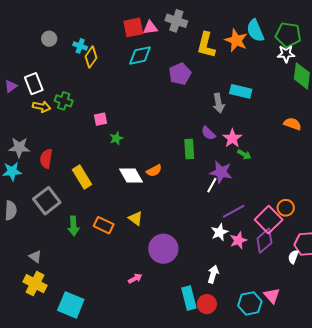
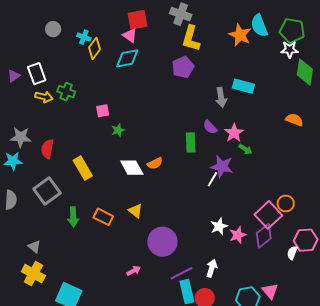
pink triangle: (150, 28) -> (130, 36), moved, turned 42
yellow L-shape: (206, 45) -> (191, 38), moved
cyan diamond: (140, 55) -> (127, 58), moved
purple line: (234, 211) -> (182, 273), moved

